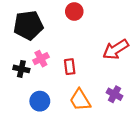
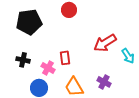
pink cross: (41, 59) -> (48, 68), moved, turned -32

